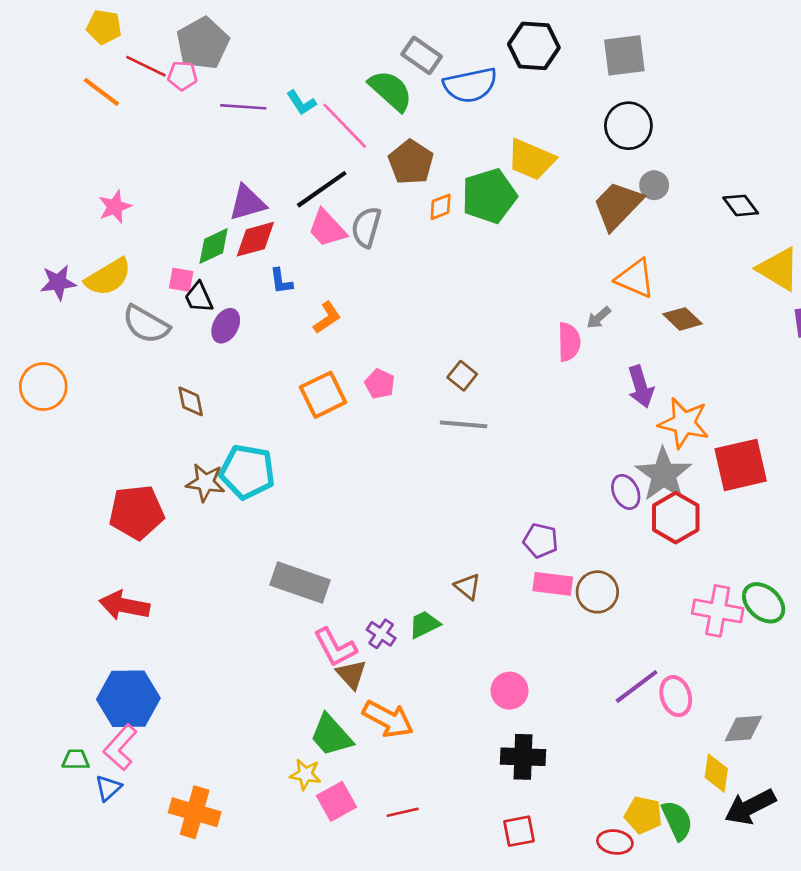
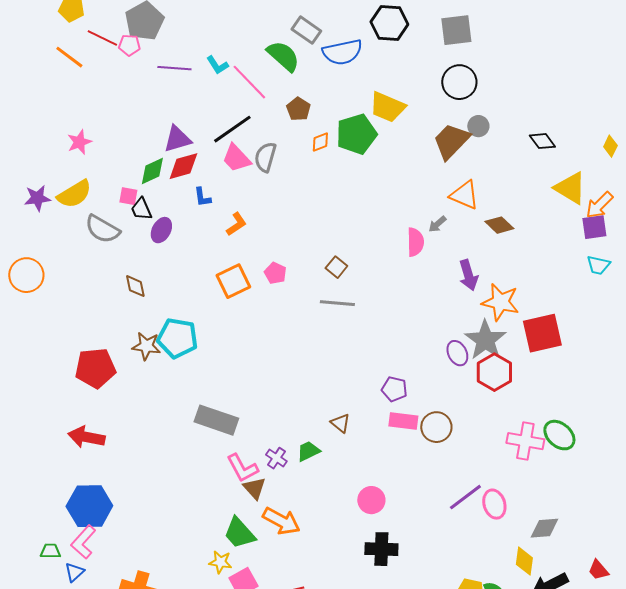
brown pentagon: (411, 162) -> (298, 109), size x0.7

